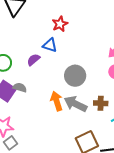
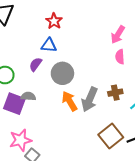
gray circle: (75, 76) -> (62, 73), moved
gray arrow: (75, 104) -> (90, 99), turned -80

